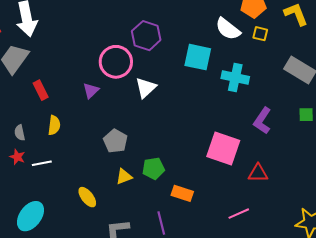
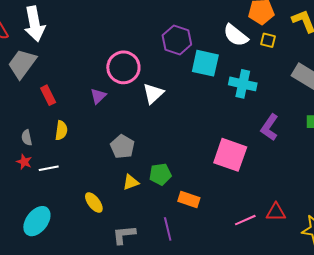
purple hexagon: (146, 36) -> (177, 40), moved
red triangle: (258, 173) -> (276, 212), moved

